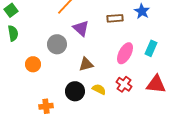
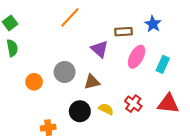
purple triangle: (81, 28) -> (99, 49), moved
gray circle: (57, 44) -> (65, 72), moved
pink ellipse: (125, 53) -> (137, 57), moved

